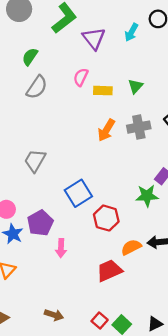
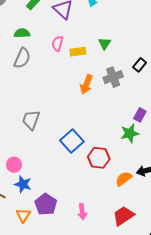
green semicircle: (30, 57) -> (22, 33), moved, turned 63
purple pentagon: (40, 223) -> (46, 204), moved
pink arrow: (61, 248) -> (82, 212), moved
red trapezoid: (109, 271) -> (123, 216), moved

